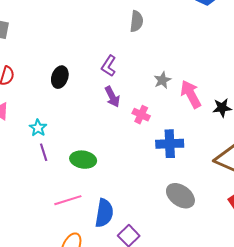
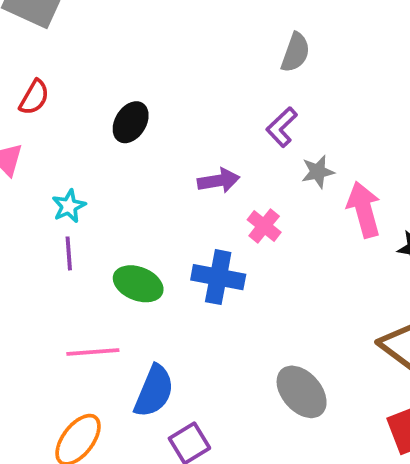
purple L-shape: (109, 66) -> (282, 127), moved
purple arrow: (112, 97) -> (219, 181), turned -85
blue cross: (170, 144) -> (218, 277), moved

